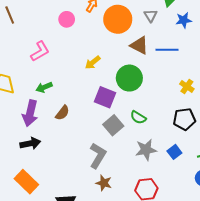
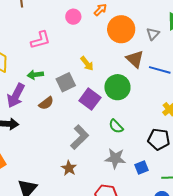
yellow arrow: (93, 62) -> (87, 64), turned -105
gray square: (113, 125) -> (66, 82), moved
gray L-shape: (98, 156) -> (80, 137), moved
brown star: (104, 183) -> (69, 168), moved

